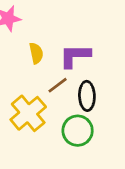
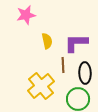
brown line: (58, 85) -> (63, 65), turned -56

